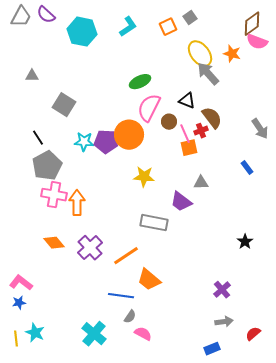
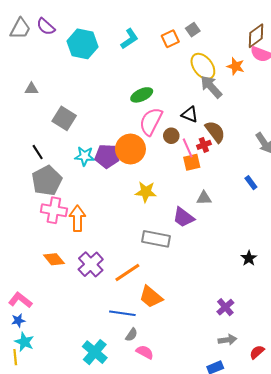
cyan star: (35, 333) -> (24, 342), moved

